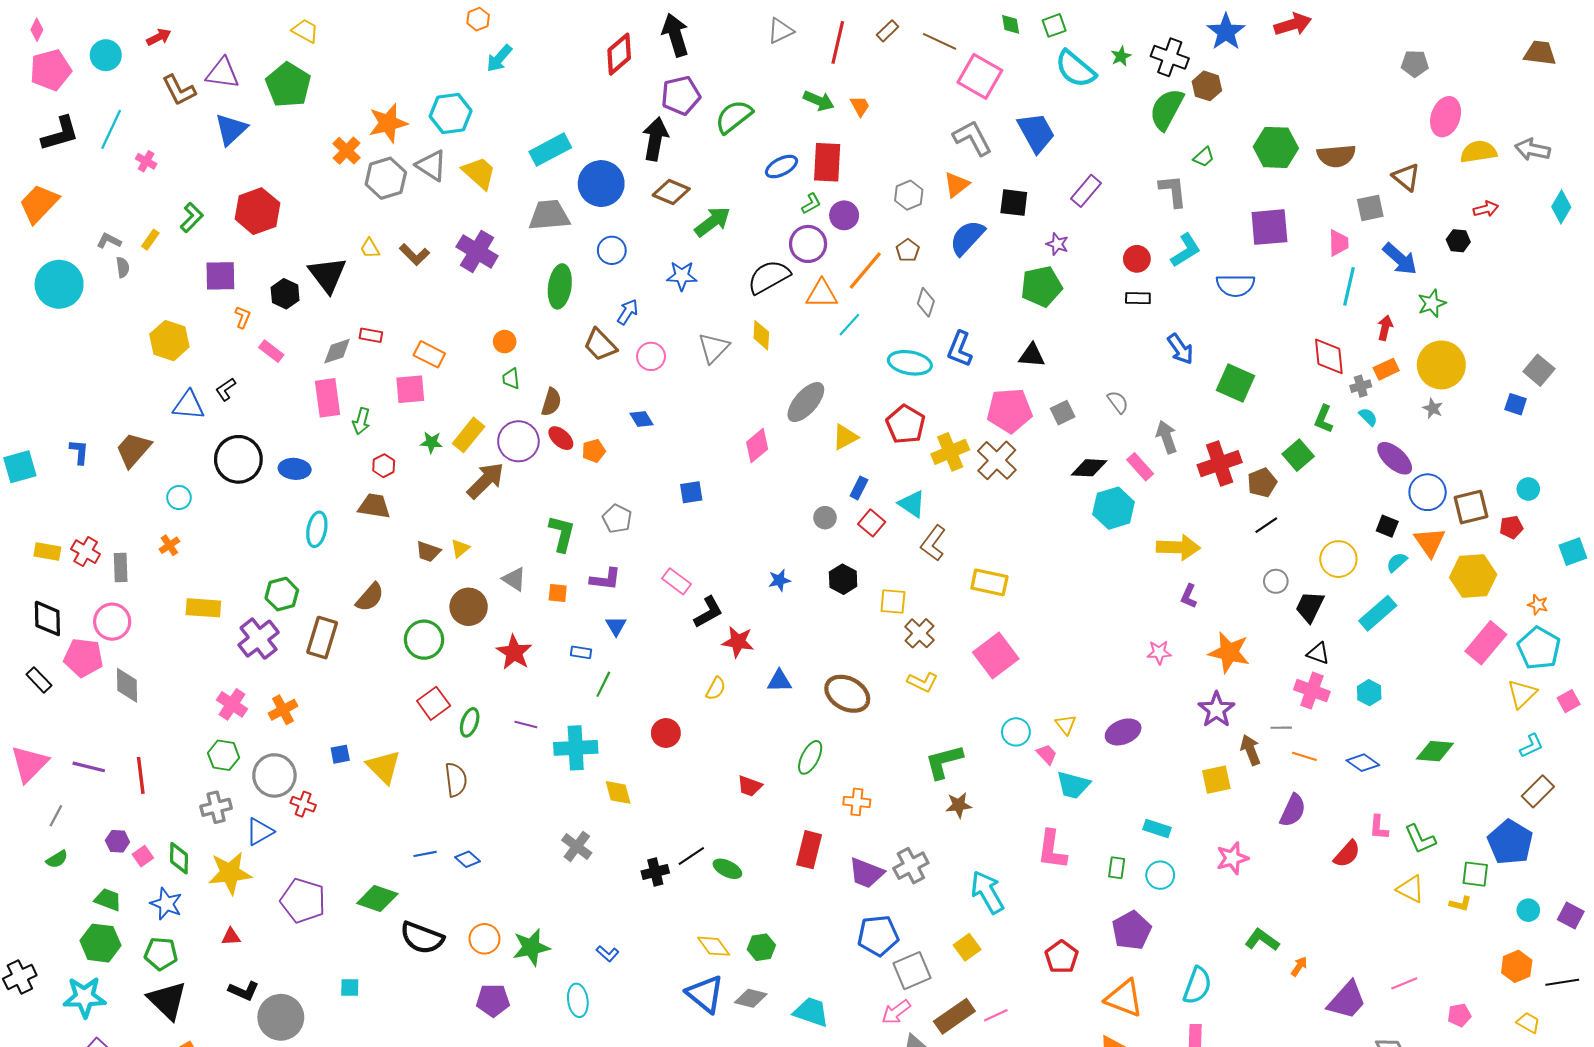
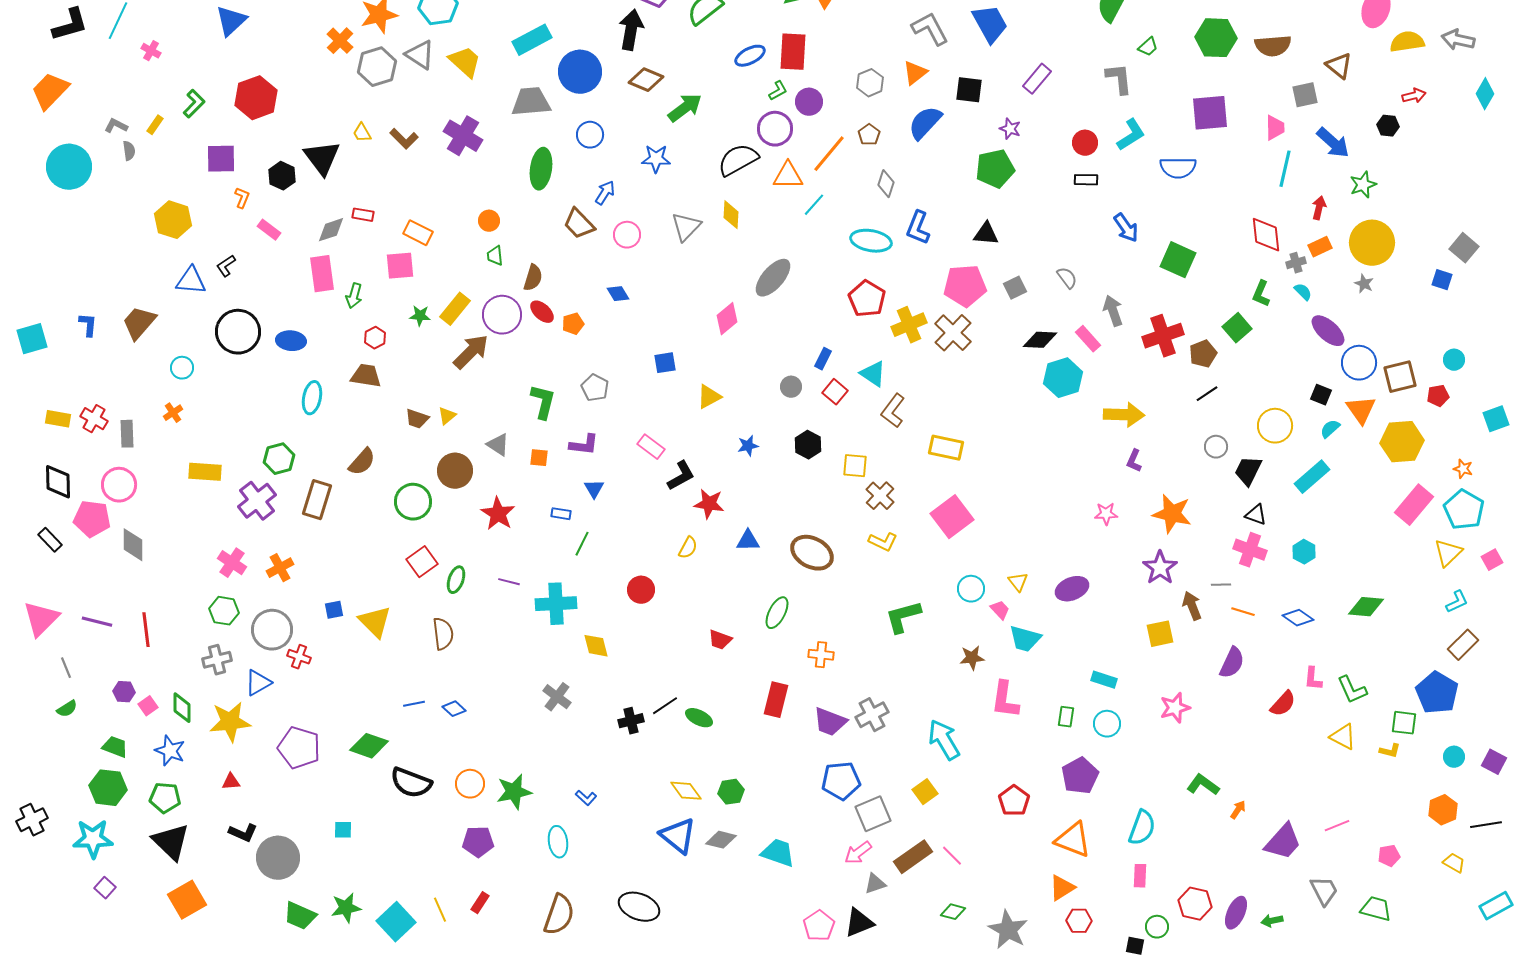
yellow triangle: (845, 437) -> (709, 397), moved
brown star: (959, 805) -> (972, 658), moved
gray line: (56, 816) -> (66, 668), turned -50
pink line: (996, 1015) -> (952, 856), turned 70

